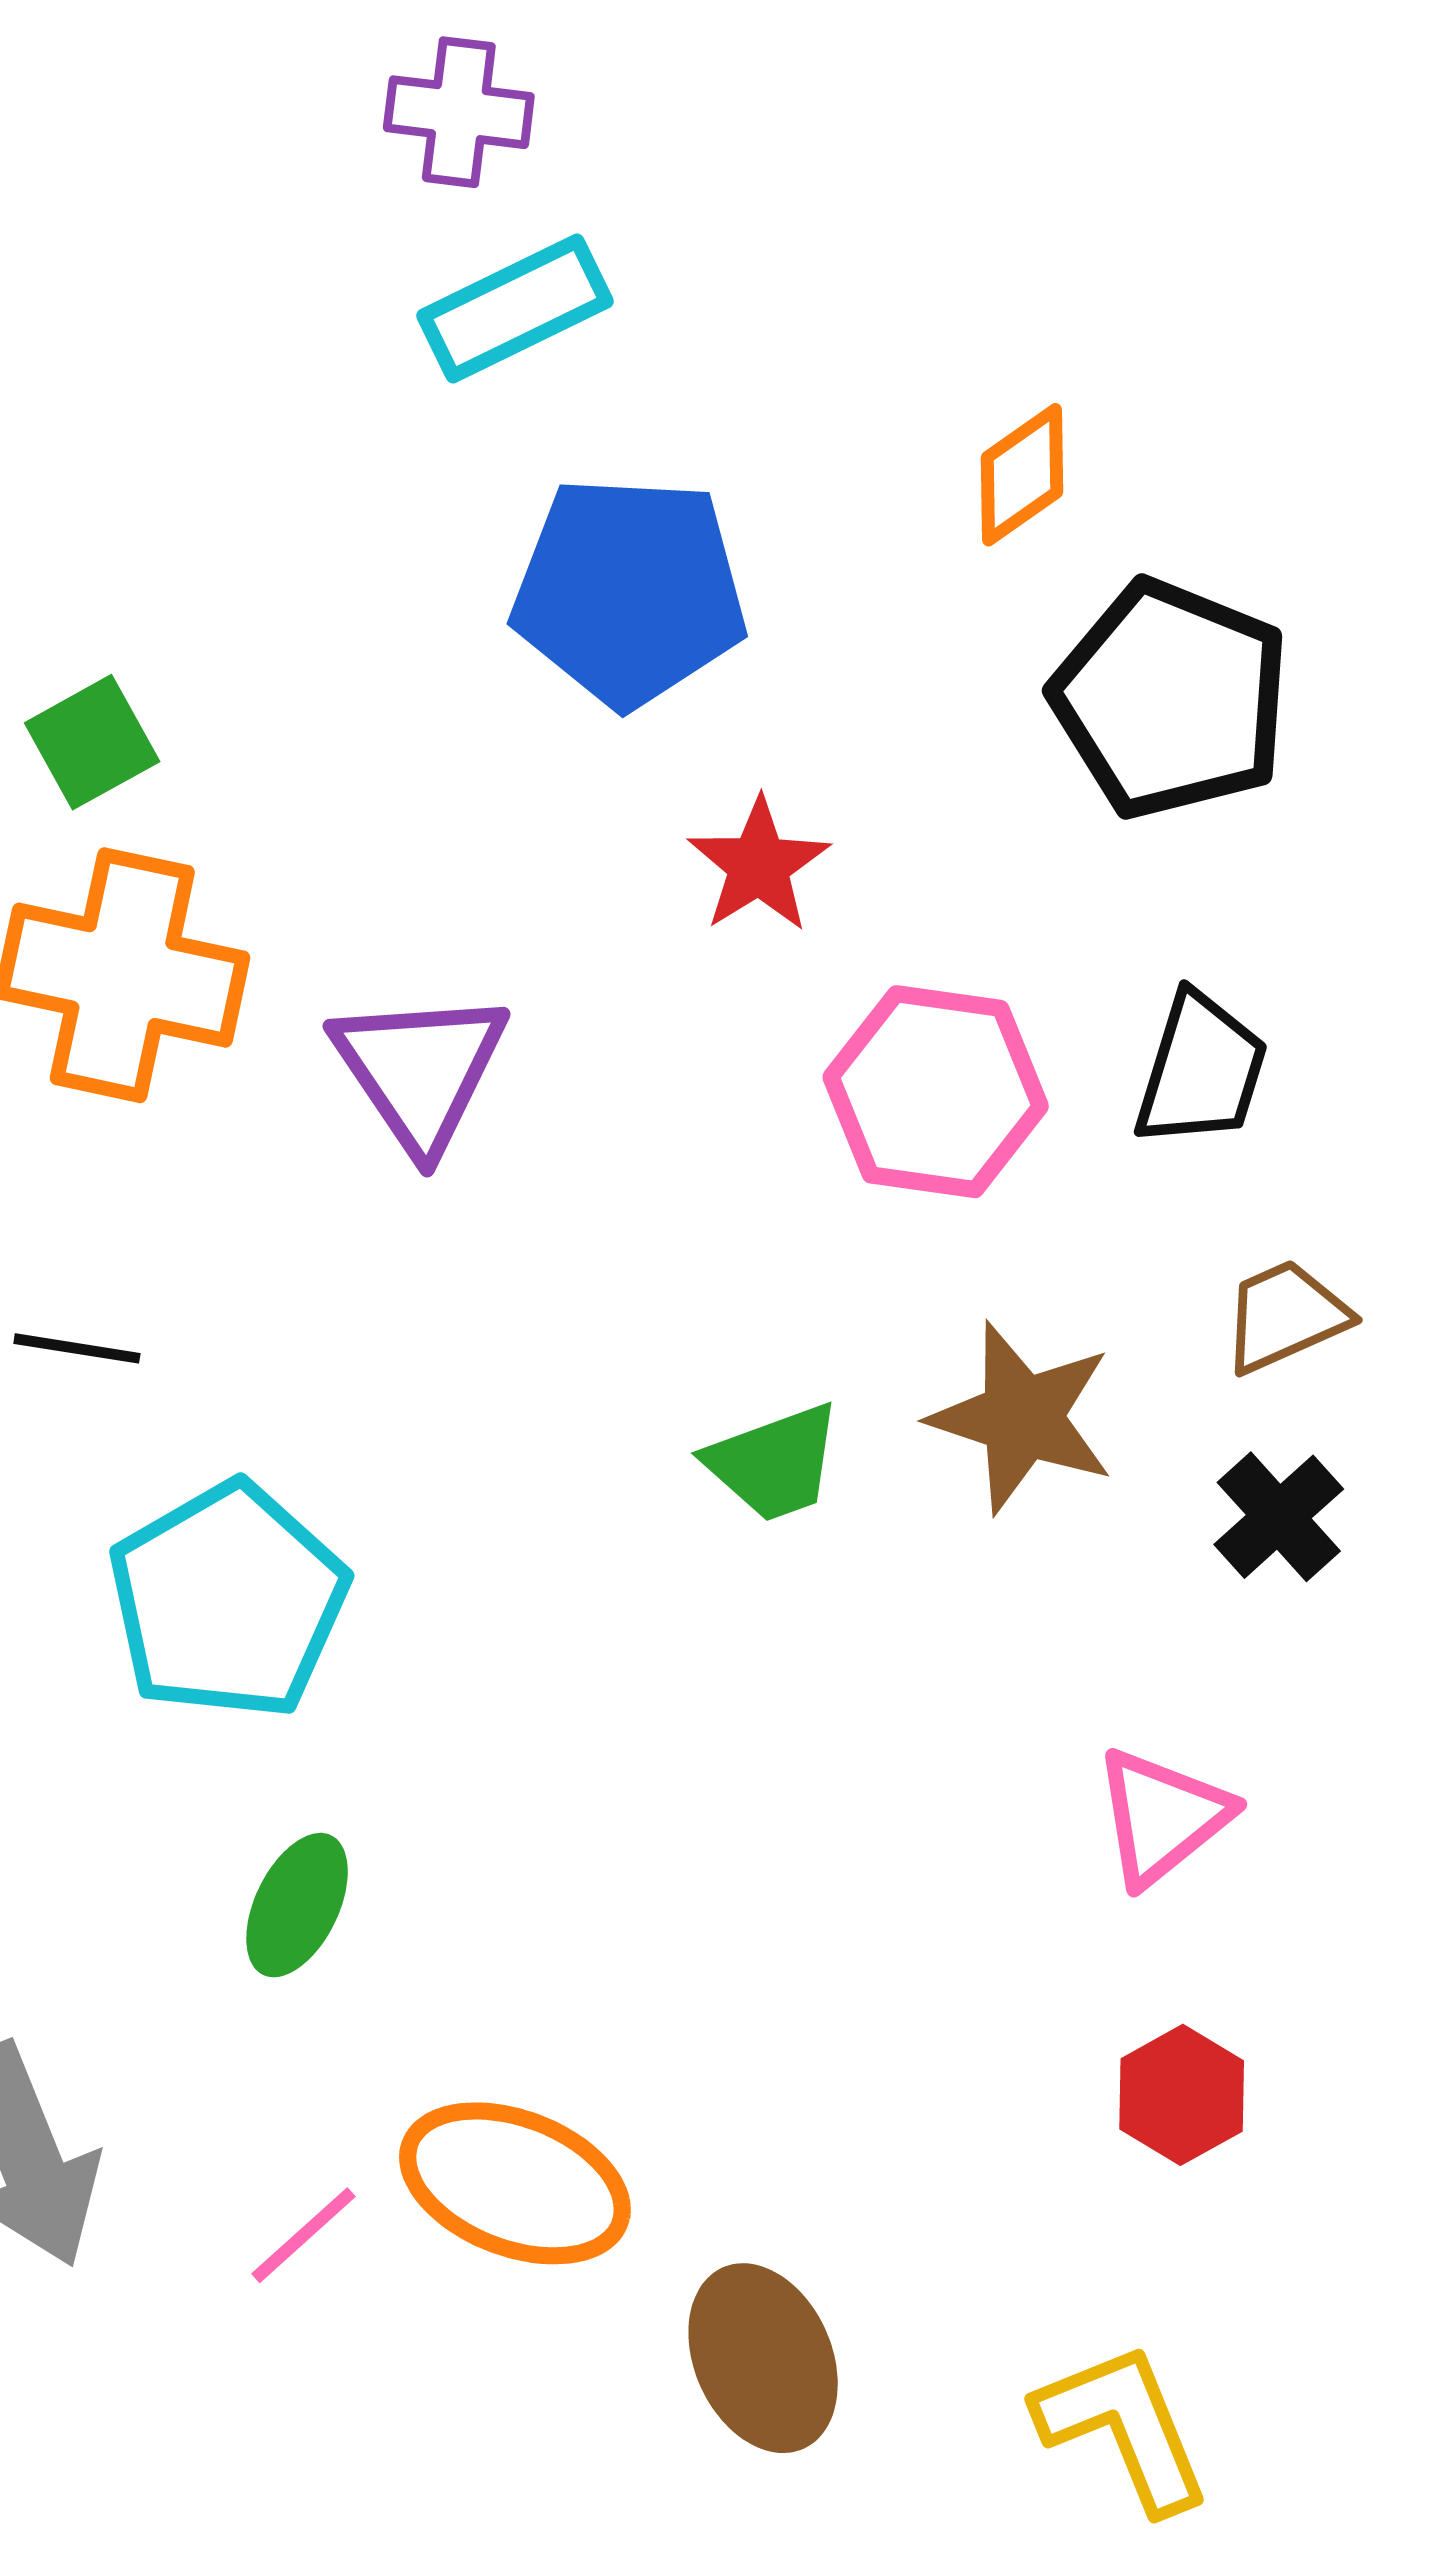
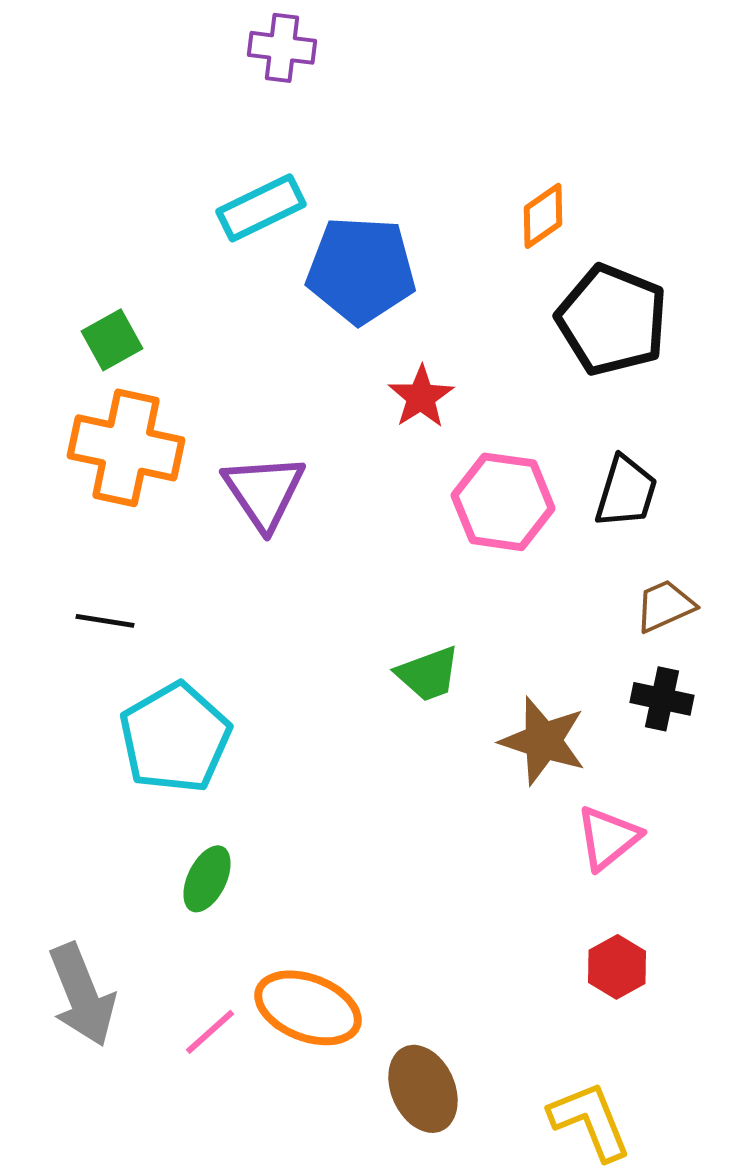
cyan rectangle: (515, 309) -> (261, 208), moved
brown star: (1022, 1417) -> (543, 741), moved
black cross: (1279, 1517) -> (662, 699), turned -36

